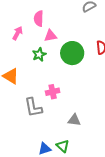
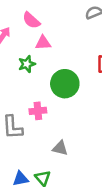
pink semicircle: (39, 19) -> (31, 20), turned -56
green circle: (72, 53) -> (65, 84), moved

